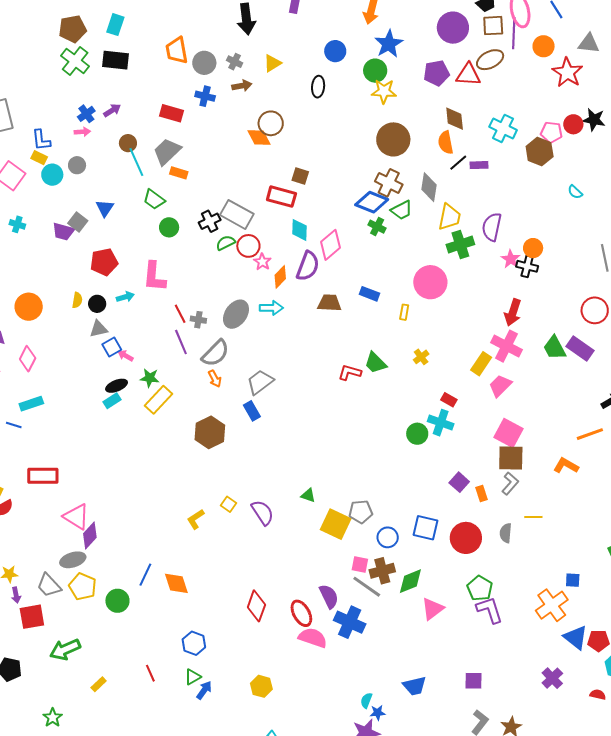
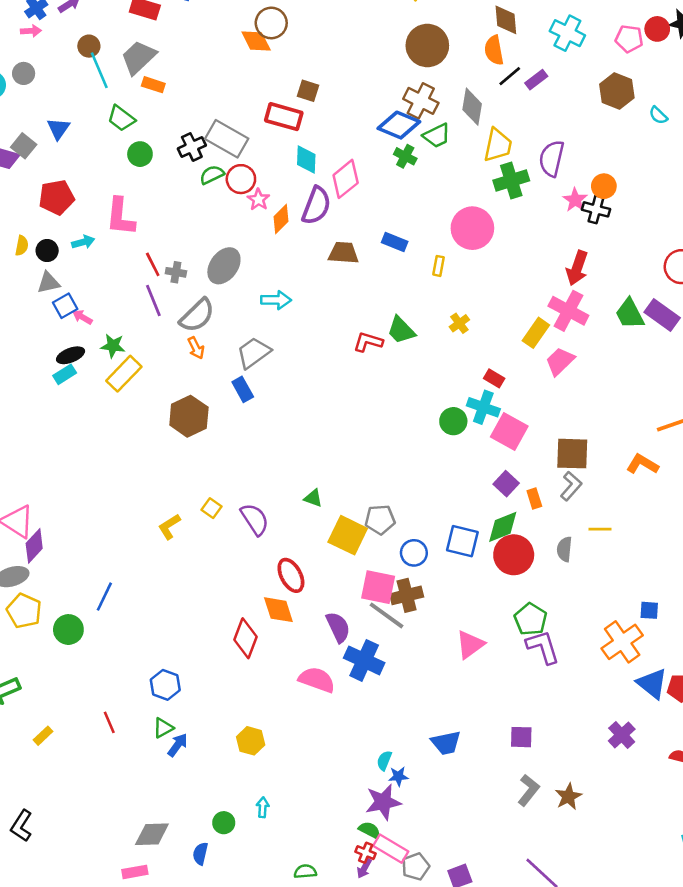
brown hexagon: (540, 151) -> (617, 91), moved
purple rectangle: (479, 165) -> (536, 80), turned -36
cyan arrow: (271, 308) -> (276, 300), moved
pink square: (508, 433) -> (509, 431), moved
pink square: (360, 565) -> (378, 587), size x1.6
green diamond: (410, 581) -> (503, 527), moved
orange diamond: (176, 583) -> (278, 610), moved
red ellipse: (301, 613) -> (291, 575), moved

